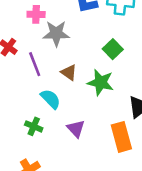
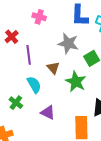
gray star: (56, 33) -> (68, 43), moved
purple triangle: (76, 129) -> (48, 113), turned -35

